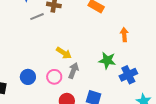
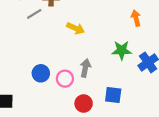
yellow arrow: (64, 53) -> (76, 28), moved
blue circle: (28, 77) -> (41, 73), moved

